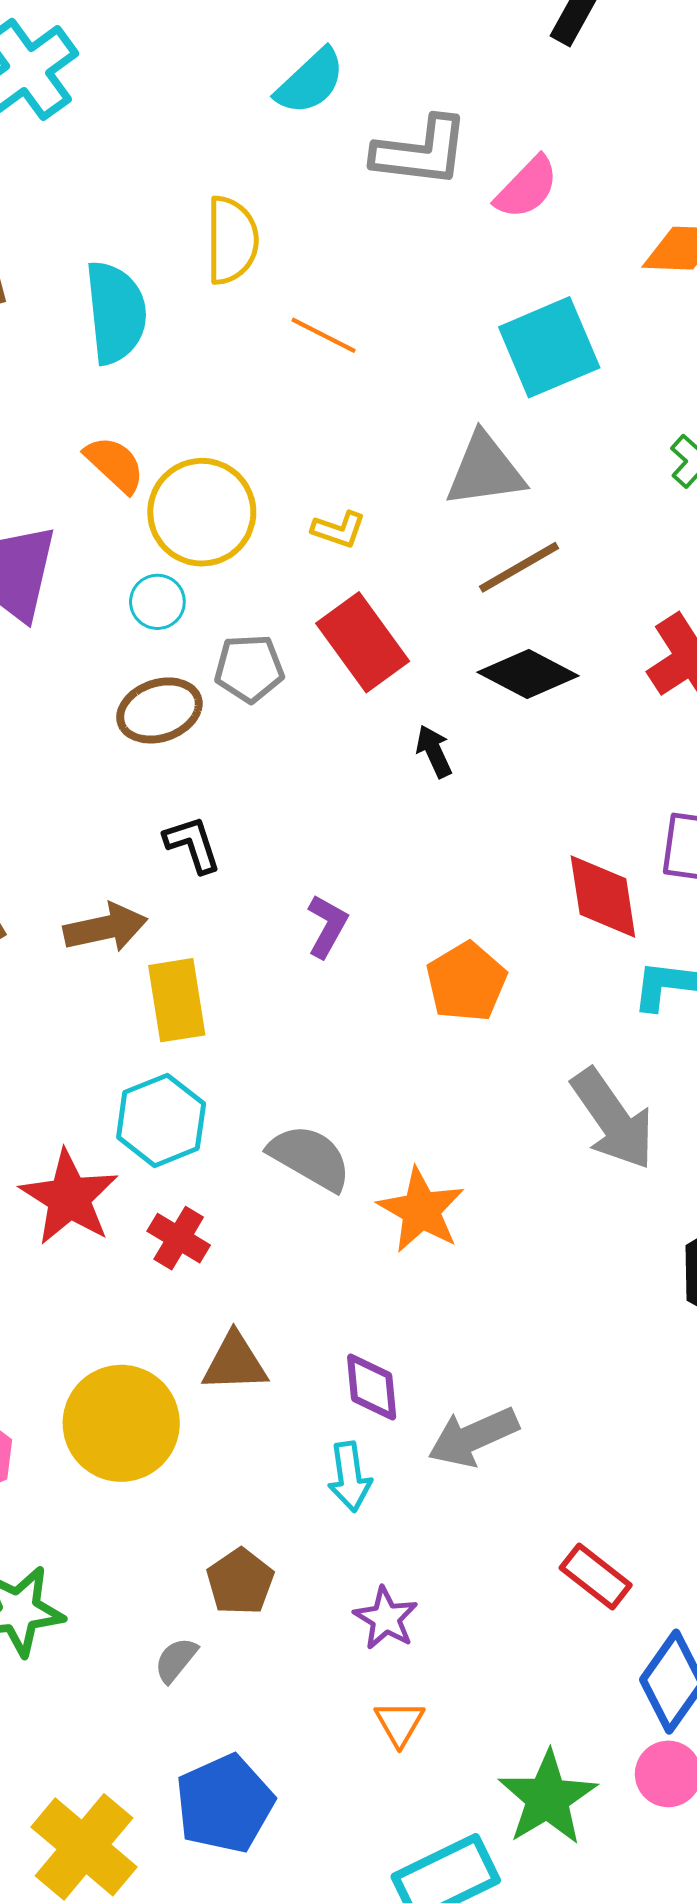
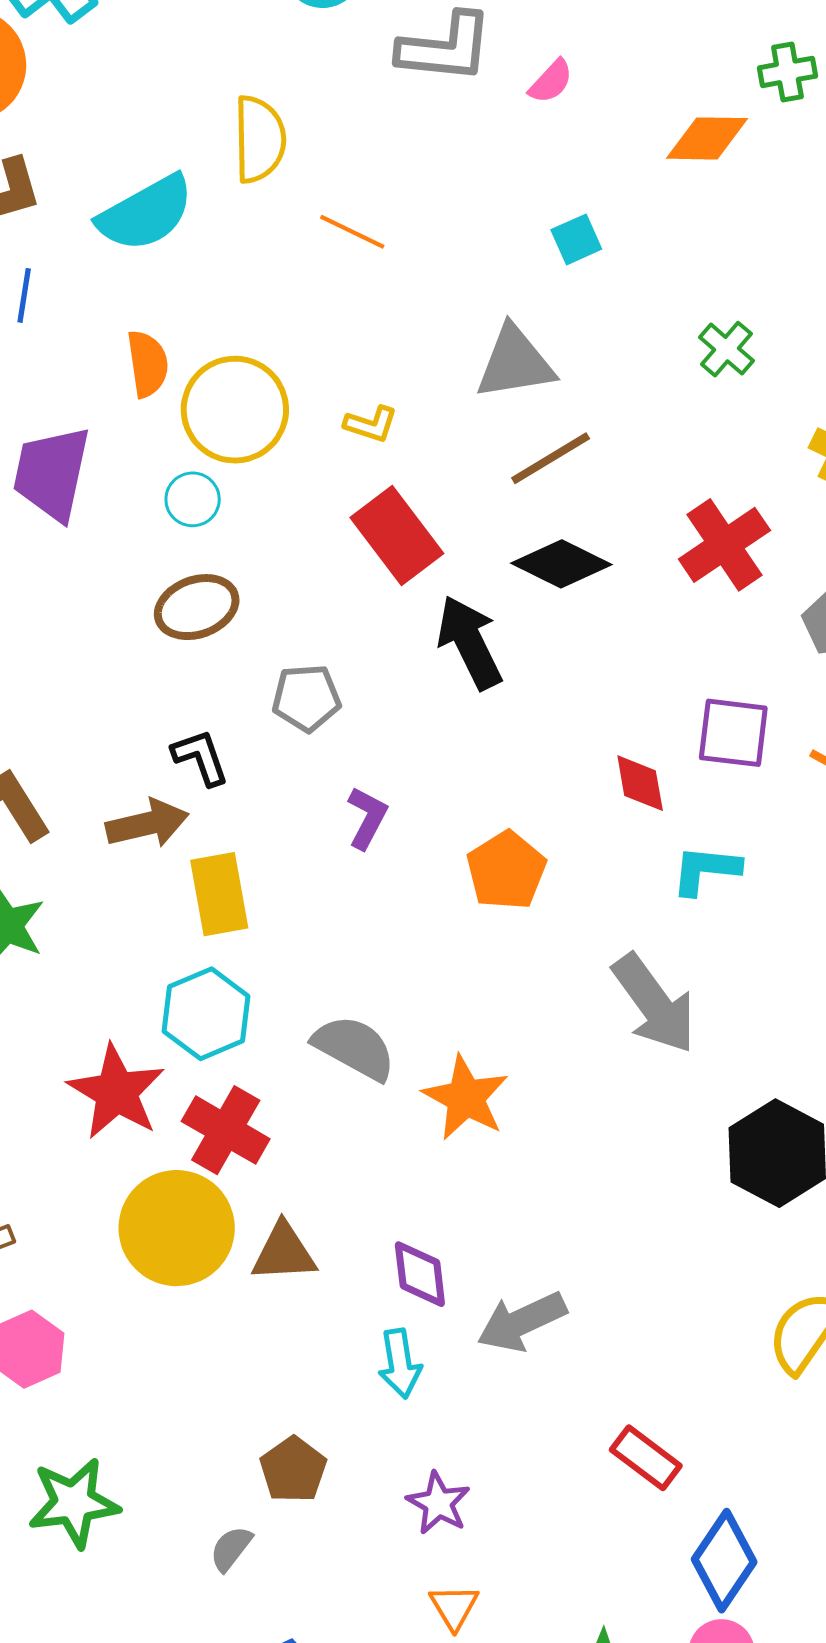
pink semicircle: (527, 188) -> (551, 81), size x0.7
cyan semicircle: (116, 313) -> (146, 213), turned 68
cyan square: (549, 347) -> (576, 239), size x0.5
orange semicircle: (115, 464) -> (148, 364), turned 40
gray pentagon: (249, 668) -> (306, 698), moved
black arrow: (434, 751) -> (470, 642), size x1.8
black L-shape: (193, 844) -> (200, 757), moved
red diamond: (603, 897) -> (640, 783), size x0.7
red cross: (179, 1238) -> (226, 1130), size x1.4
yellow circle: (121, 1423) -> (177, 1228), moved

